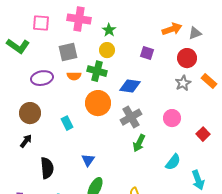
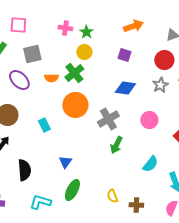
pink cross: (79, 19) -> (65, 28), moved, size x0.6
orange arrow: (172, 29) -> (133, 26), moved
gray square: (68, 52) -> (32, 54), moved
green cross: (97, 71) -> (74, 73), turned 36
purple ellipse: (42, 78) -> (19, 80), turned 55
blue diamond: (130, 86) -> (125, 88), moved

